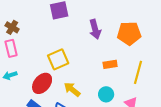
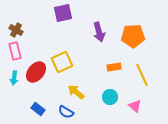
yellow line: (138, 72) -> (142, 75), turned -40
cyan arrow: (10, 75) -> (14, 78), turned -64
red ellipse: (42, 83) -> (36, 72), moved

